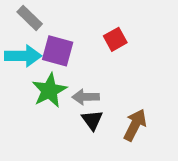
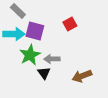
black triangle: (92, 120) -> (44, 73), moved
brown arrow: (135, 125) -> (82, 76), turned -138

